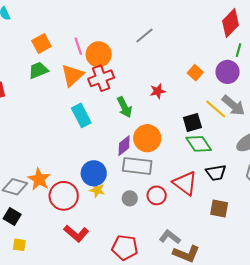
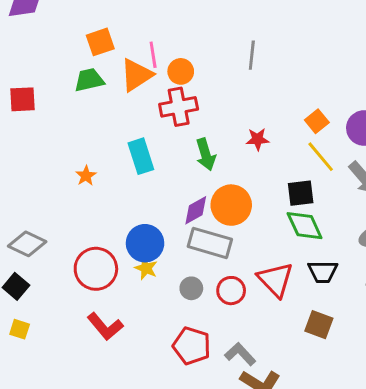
gray line: (144, 36) -> (252, 55), turned -54
orange circle: (99, 54) -> (181, 71), size x0.7
orange triangle: (72, 75) -> (136, 75), moved
yellow line: (216, 109) -> (321, 157), moved
orange star: (39, 179) -> (86, 176), moved, size x0.6
red pentagon: (125, 248) -> (192, 346), moved

